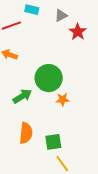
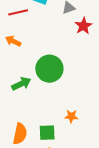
orange star: (63, 99) -> (71, 116), moved
orange semicircle: (26, 133) -> (20, 134), moved

